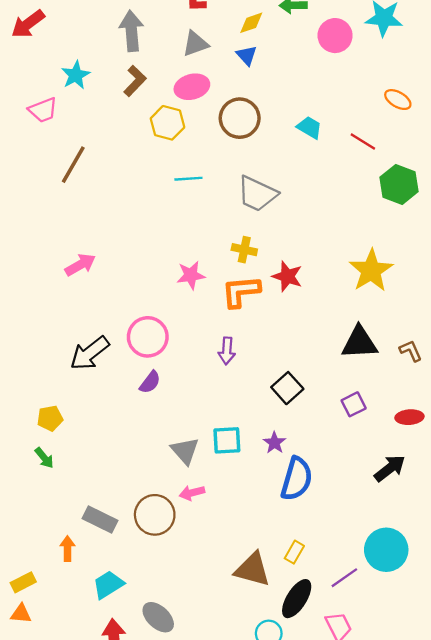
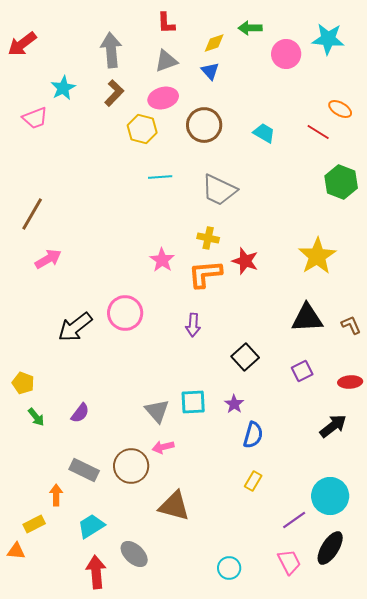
red line: (363, 141) -> (318, 132), moved
brown line: (73, 165) -> (32, 214), moved
pink arrow: (80, 265) -> (48, 259), moved
pink star: (191, 275) -> (162, 260), turned -30
purple semicircle: (150, 382) -> (80, 413), moved
yellow pentagon: (50, 418) -> (23, 383), moved, turned 30
blue semicircle: (297, 479) -> (253, 435), size x0.7
yellow rectangle: (294, 552) -> (253, 481), moved
brown triangle: (252, 570) -> (174, 506), moved
yellow rectangle: (23, 582) -> (34, 524), moved
black ellipse: (297, 599) -> (330, 548), moved

